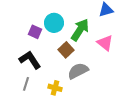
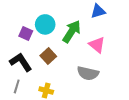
brown square: (66, 50) -> (48, 56), moved
gray semicircle: (78, 71) -> (88, 73), moved, turned -140

